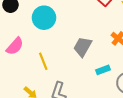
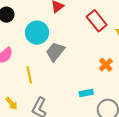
gray trapezoid: (83, 47) -> (55, 52), moved

